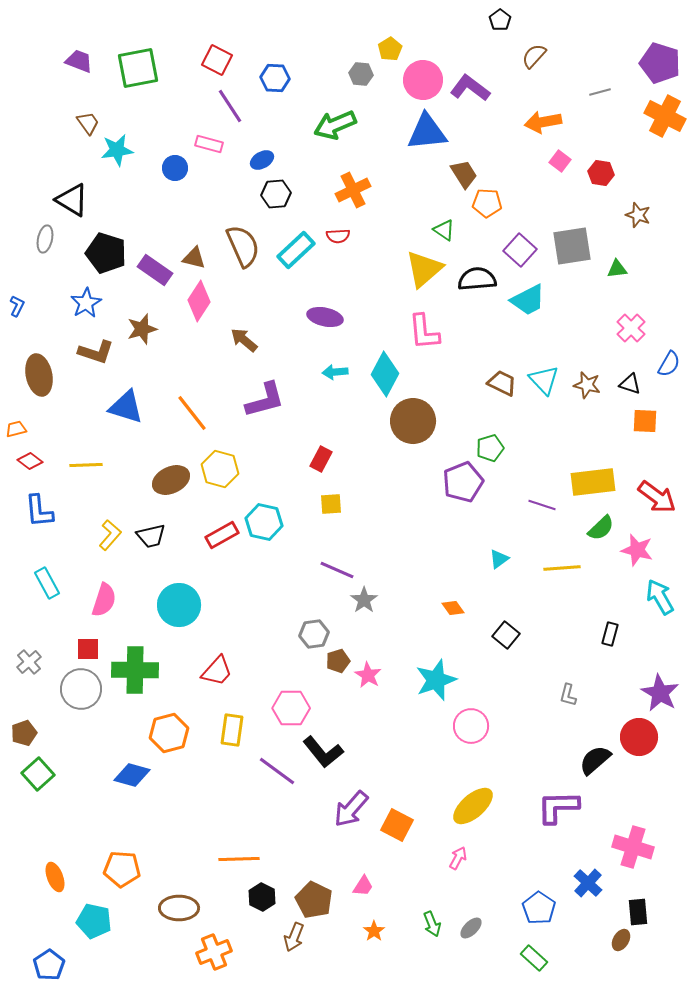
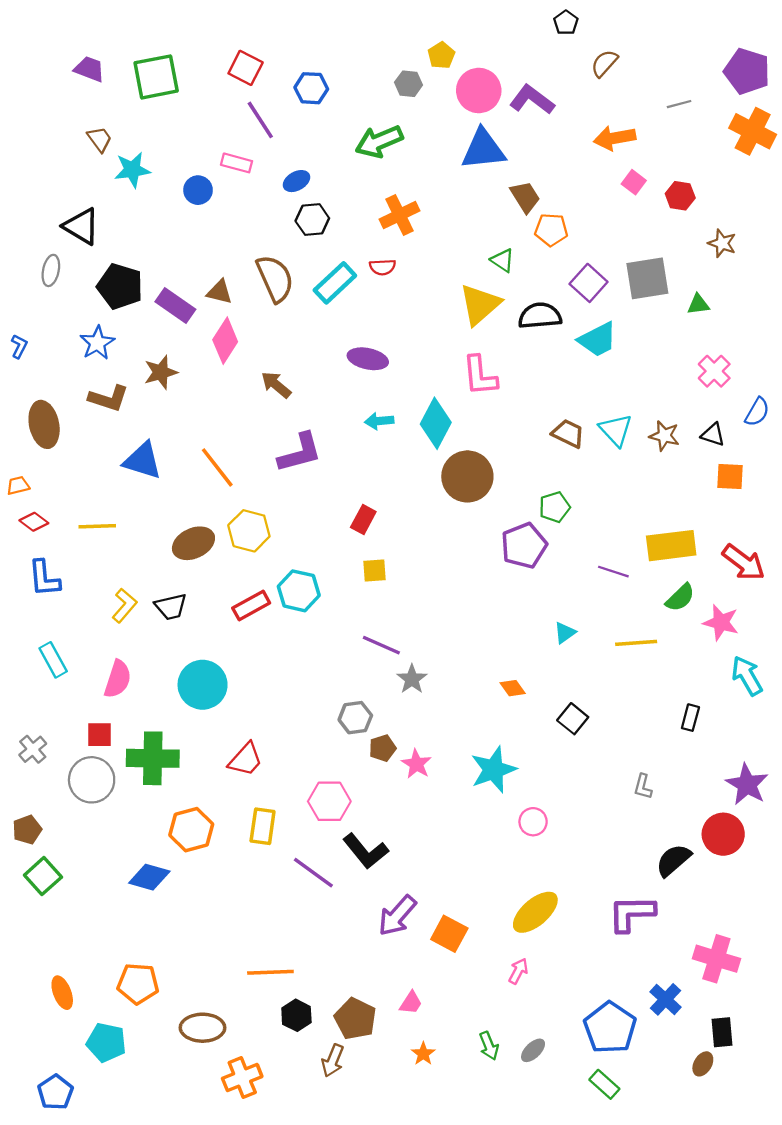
pink circle: (471, 726) -> (533, 822), size x0.7
blue pentagon: (539, 908) -> (610, 1028), size x1.4

